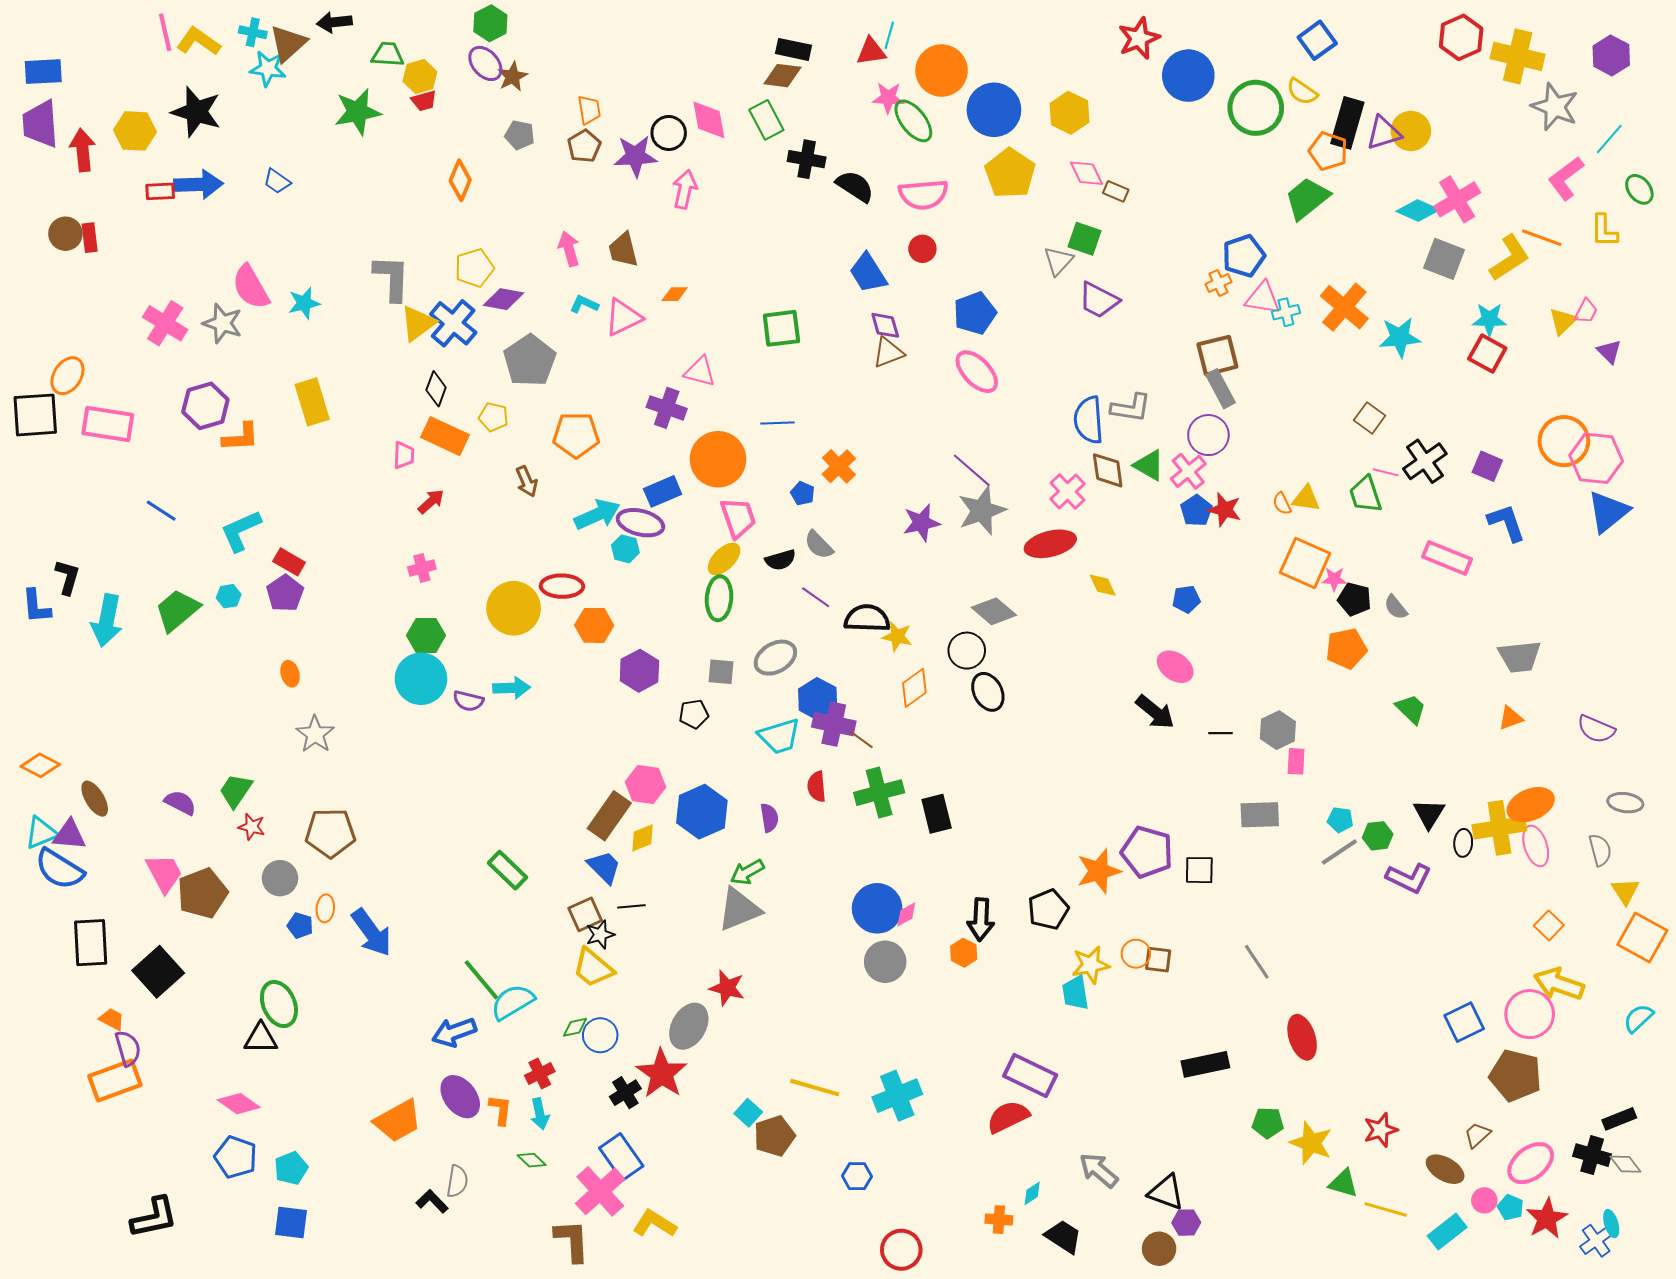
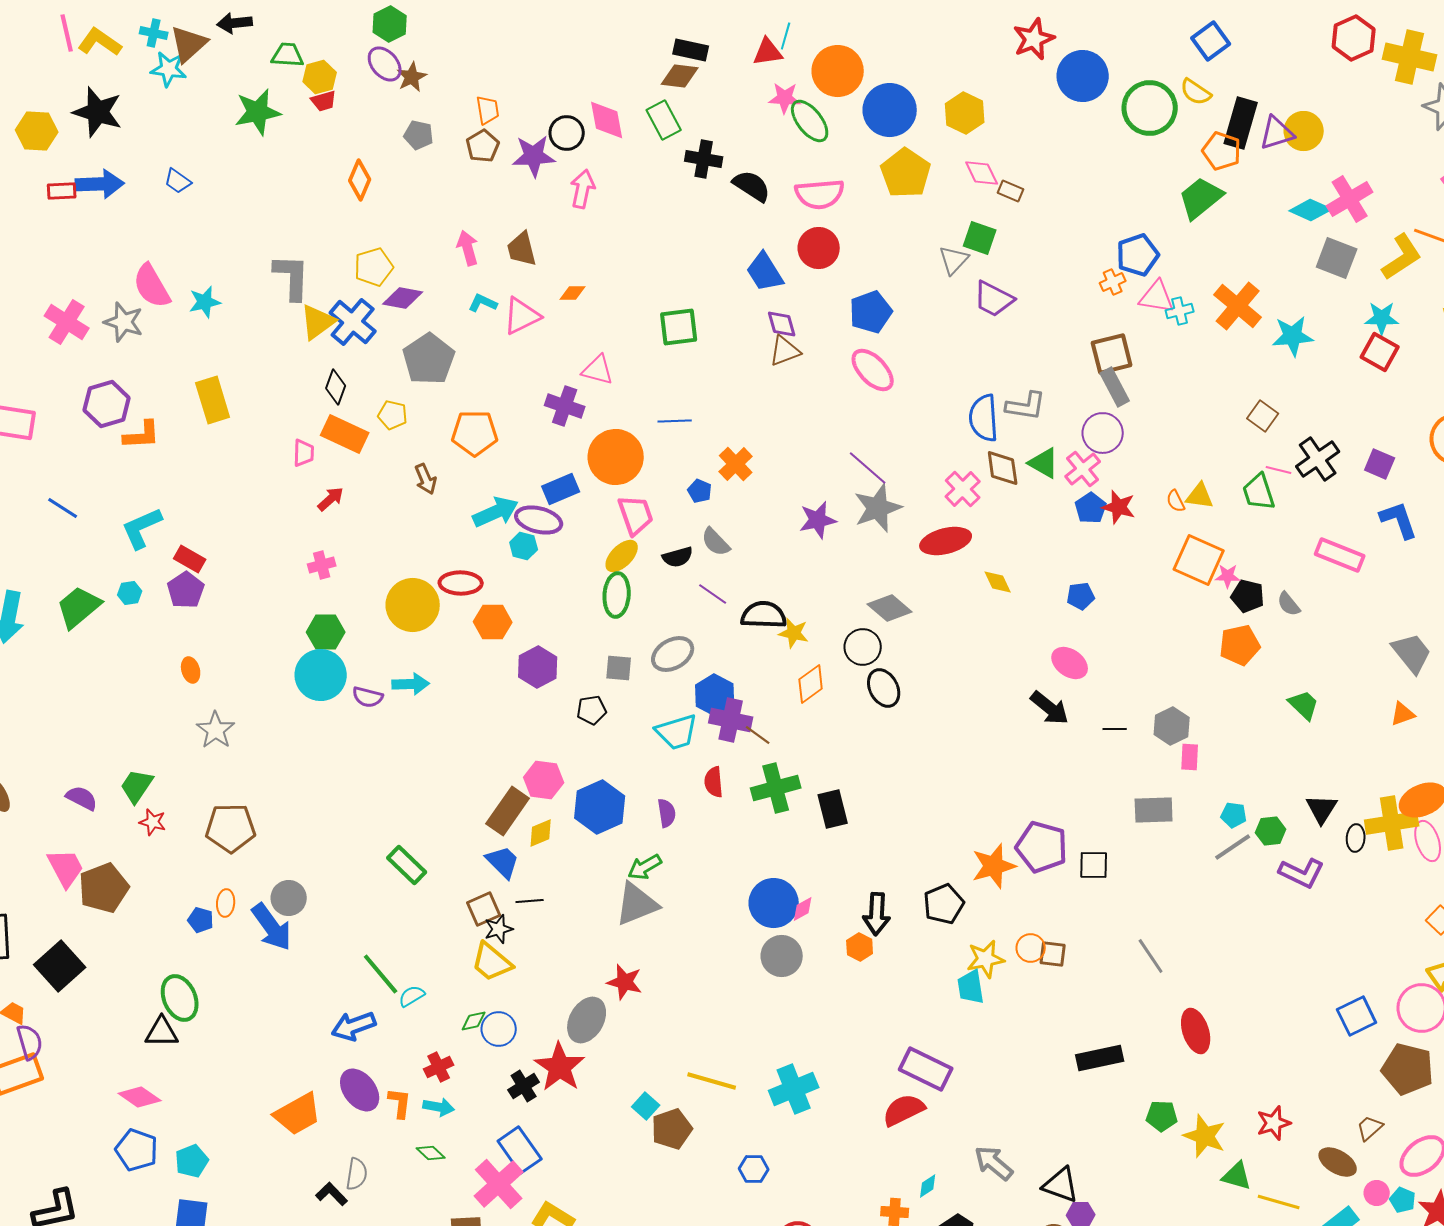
red circle: (922, 249) -> (819, 248), size x1.5
gray trapezoid: (1520, 657) -> (1412, 653), turned -123
gray circle: (280, 878) -> (289, 898), moved
cyan semicircle: (513, 1002) -> (412, 996), size x0.6
cyan arrow: (540, 1114) -> (439, 1107), turned -68

